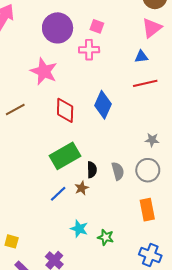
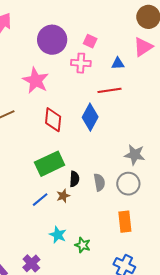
blue triangle: (141, 57) -> (118, 63), moved
red line: (145, 83) -> (109, 90), moved
gray star: (152, 140) -> (135, 155), size x1.5

